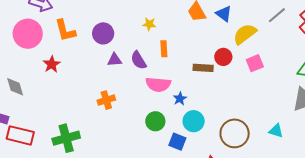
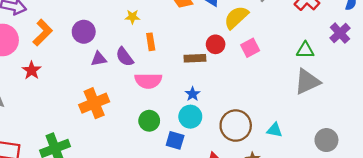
orange L-shape: (65, 31) -> (43, 33), turned -115
blue star: (180, 99) -> (193, 94), moved
orange cross: (106, 100) -> (94, 103), size x1.5
cyan triangle: (276, 131) -> (275, 130), moved

